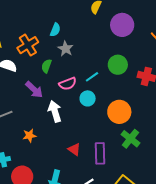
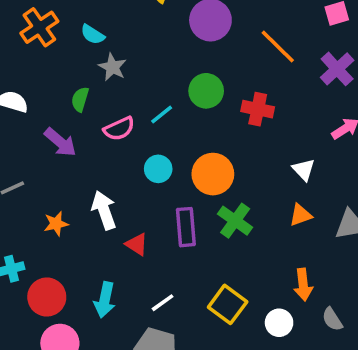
cyan semicircle: (55, 30) -> (93, 34), turned 104
orange cross: (28, 45) -> (39, 27), moved
cyan circle: (88, 98) -> (158, 169), moved
white arrow: (55, 111) -> (104, 210), moved
purple rectangle: (100, 153) -> (186, 227), moved

